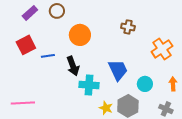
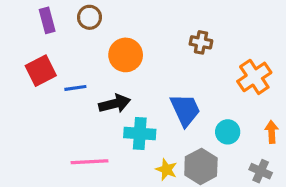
purple rectangle: (30, 13) -> (47, 20), turned -63
black arrow: (73, 66) -> (115, 104), turned -84
pink line: (23, 103) -> (89, 162), moved

